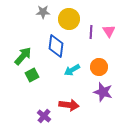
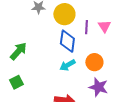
blue diamond: (56, 46) -> (67, 41), moved
green square: (32, 75) -> (16, 82), moved

